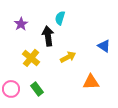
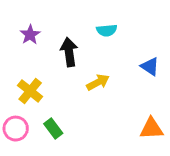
cyan semicircle: (60, 18) -> (107, 30), moved, turned -112
yellow cross: (31, 58) -> (30, 91), moved
orange triangle: (91, 82) -> (151, 129), moved

